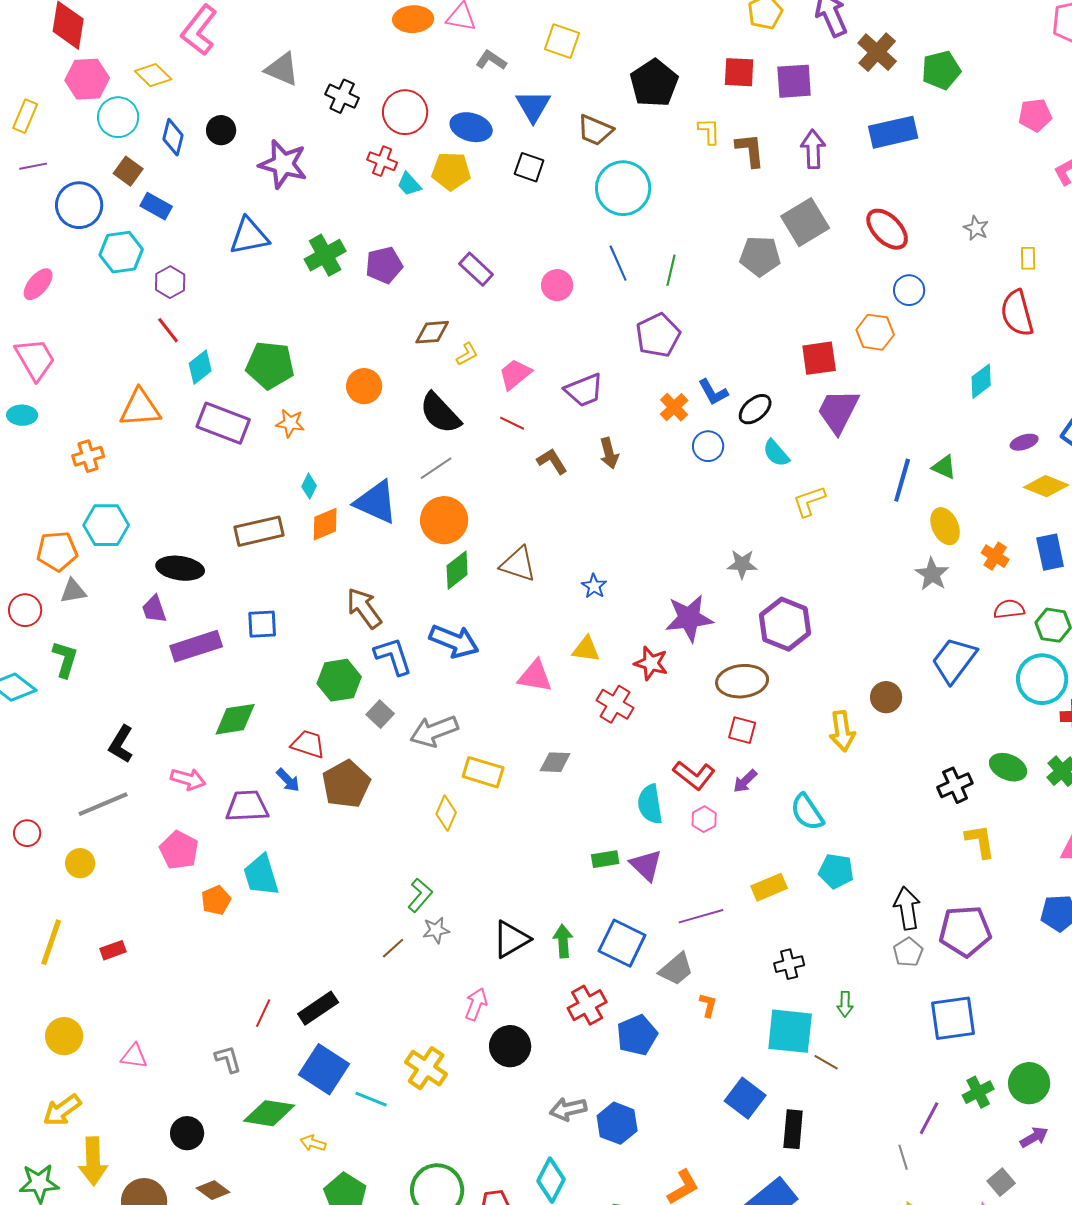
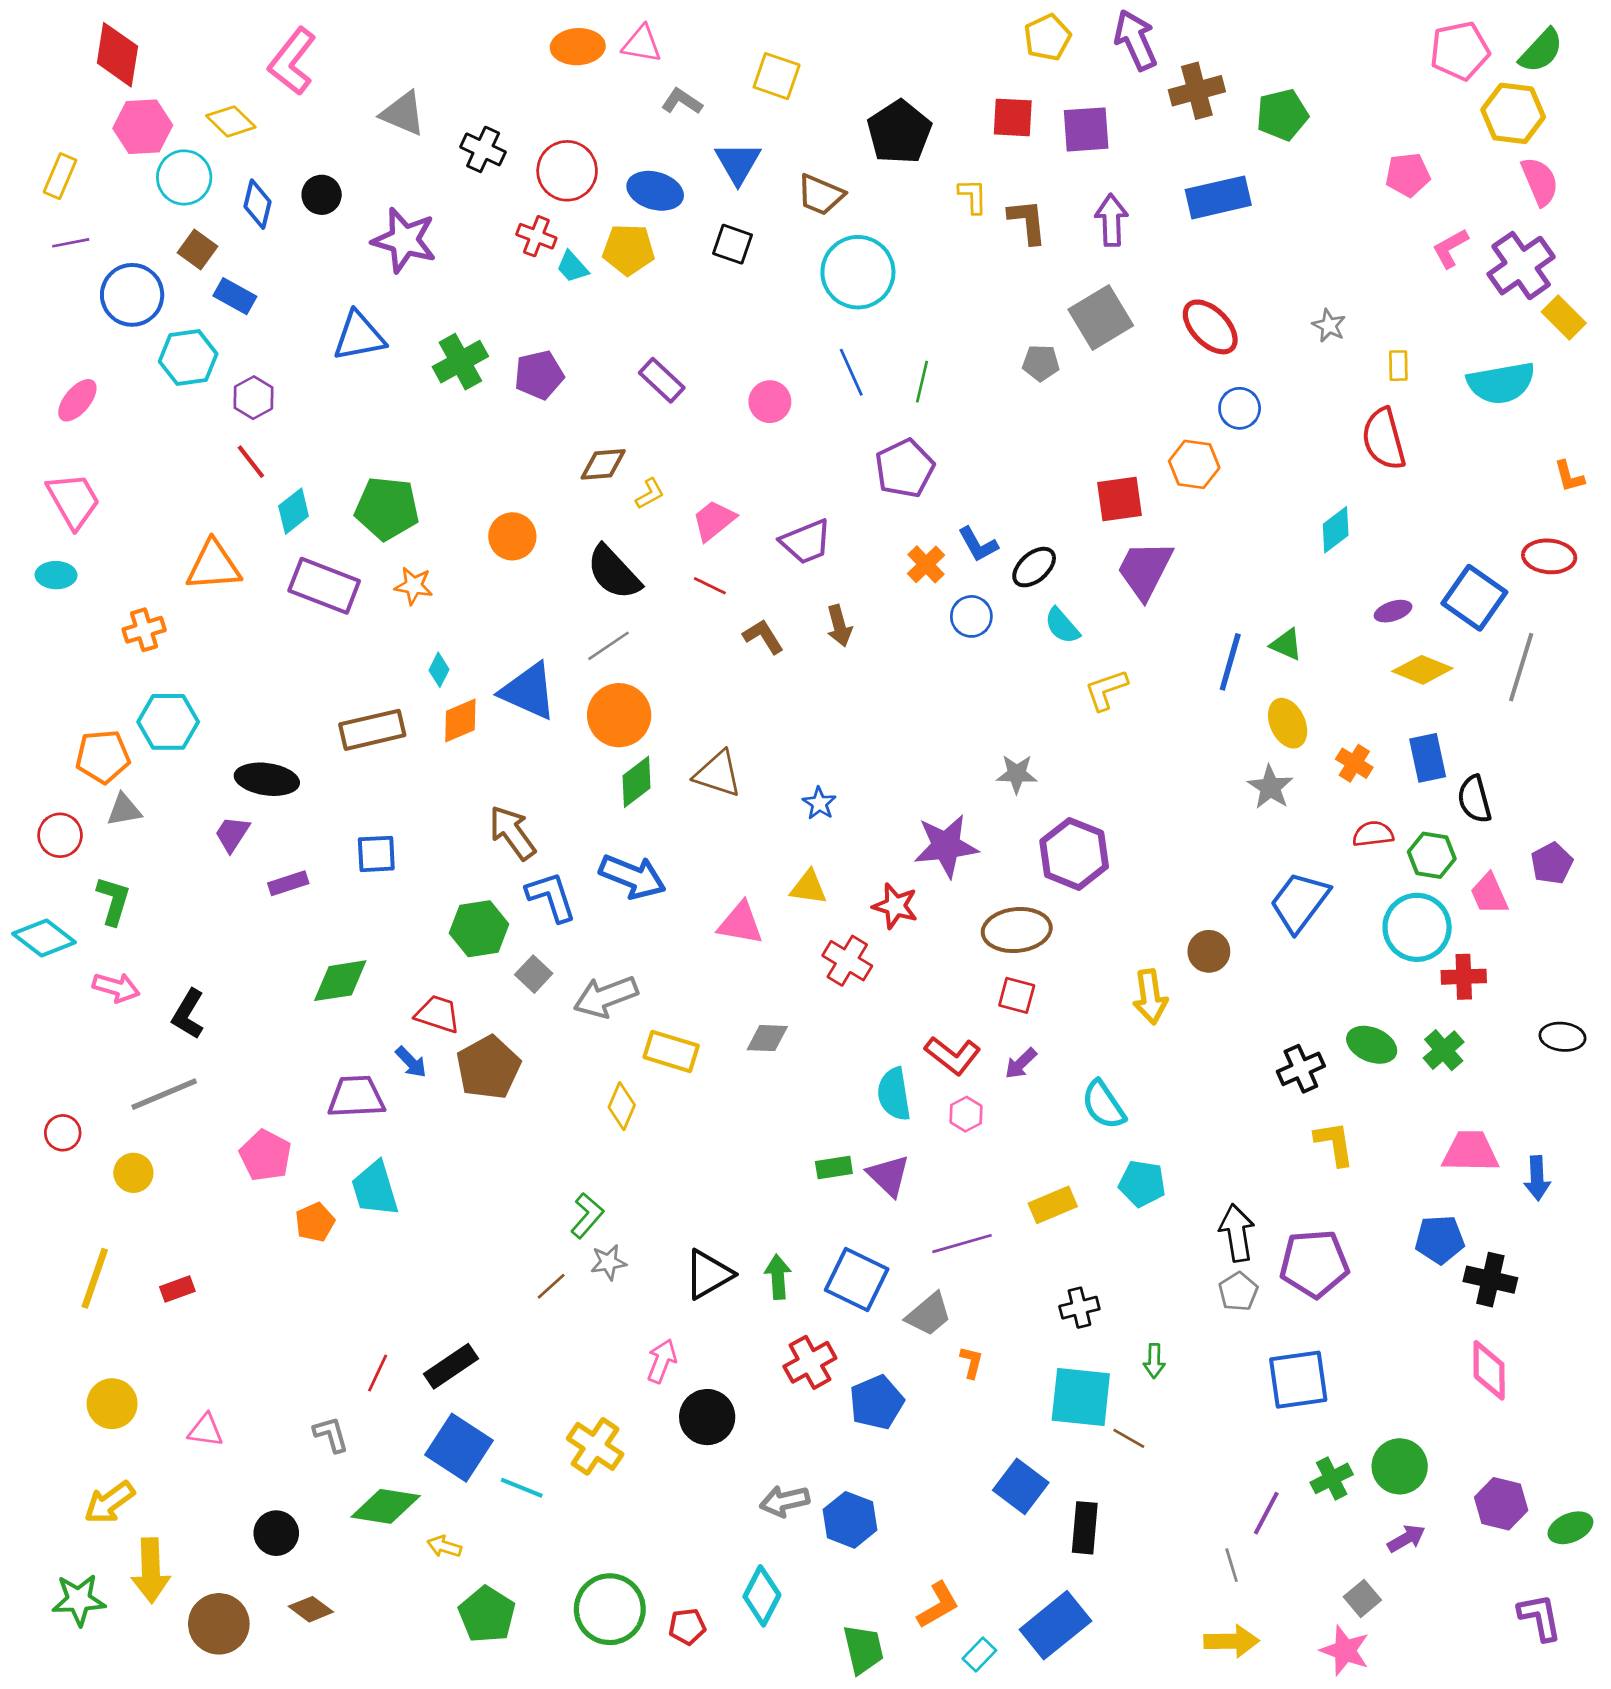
brown cross: (877, 52) -> (1197, 91), turned 33
gray pentagon: (760, 256) -> (1041, 363), size x0.7
purple trapezoid: (154, 609) -> (232, 834), turned 52
purple rectangle: (196, 646) -> (288, 883), size x0.6
pink arrow: (188, 779) -> (116, 987), moved

